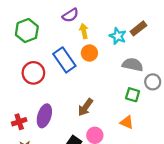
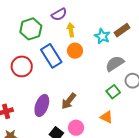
green hexagon: (27, 31) -> (31, 29), moved
gray semicircle: (133, 65) -> (115, 64), turned -48
green square: (133, 95) -> (113, 92), turned 32
purple ellipse: (44, 116) -> (42, 105), moved

